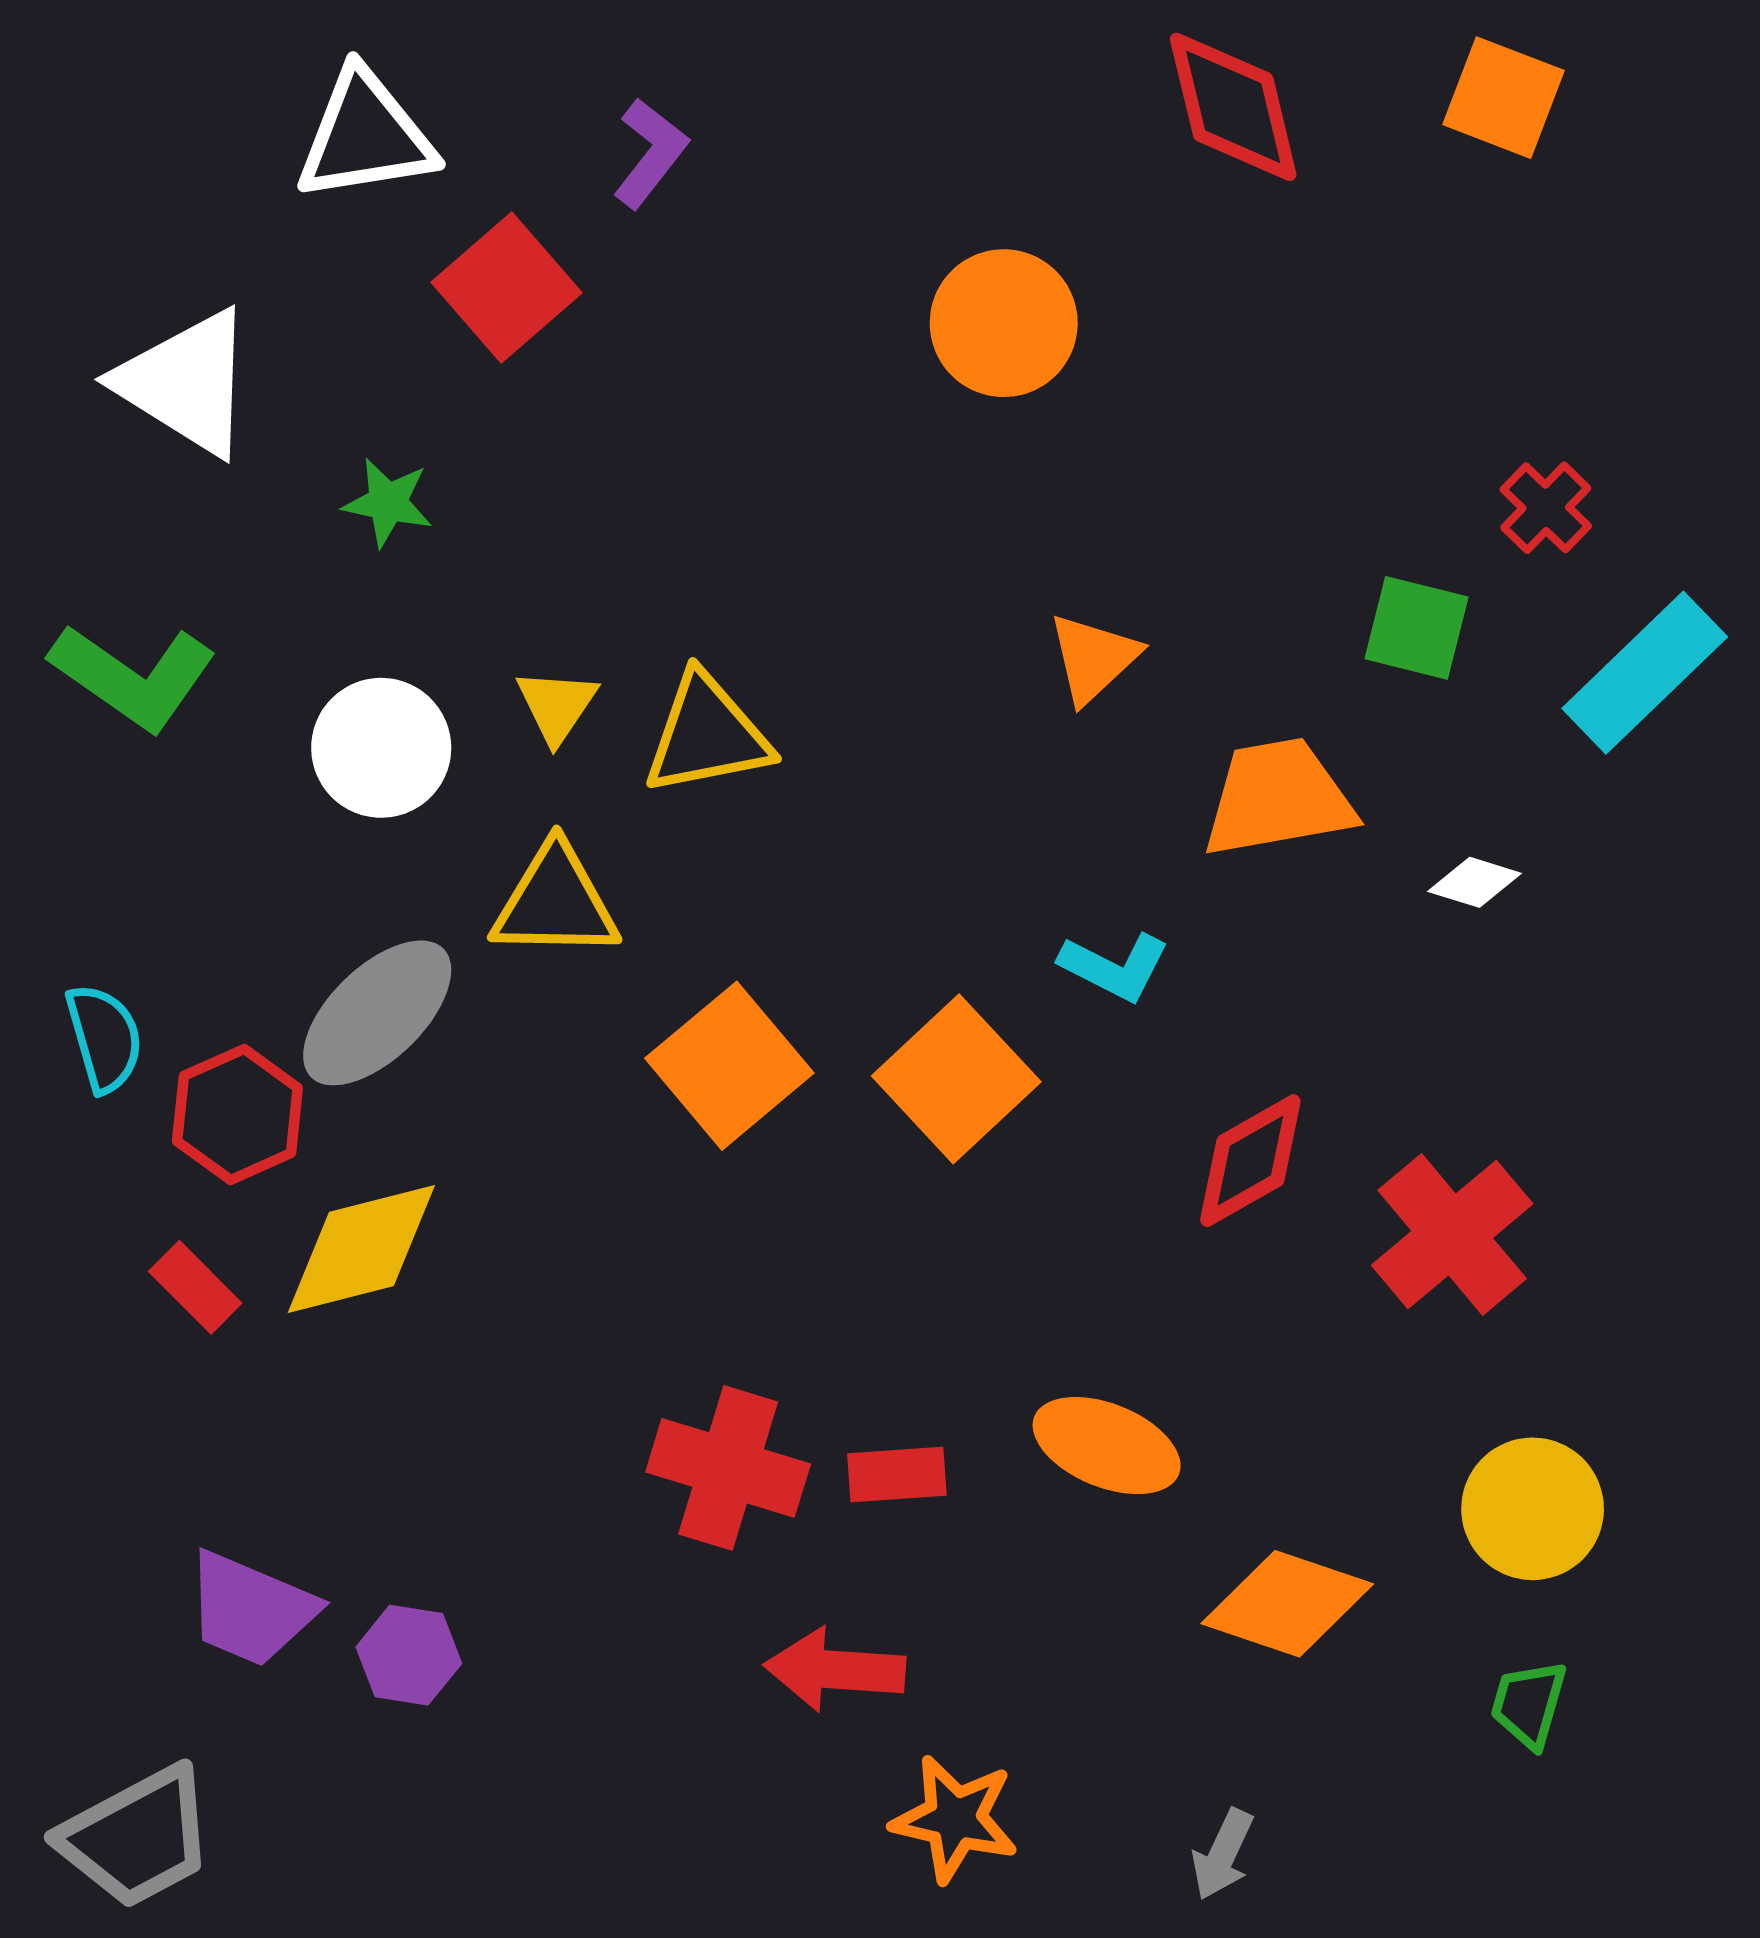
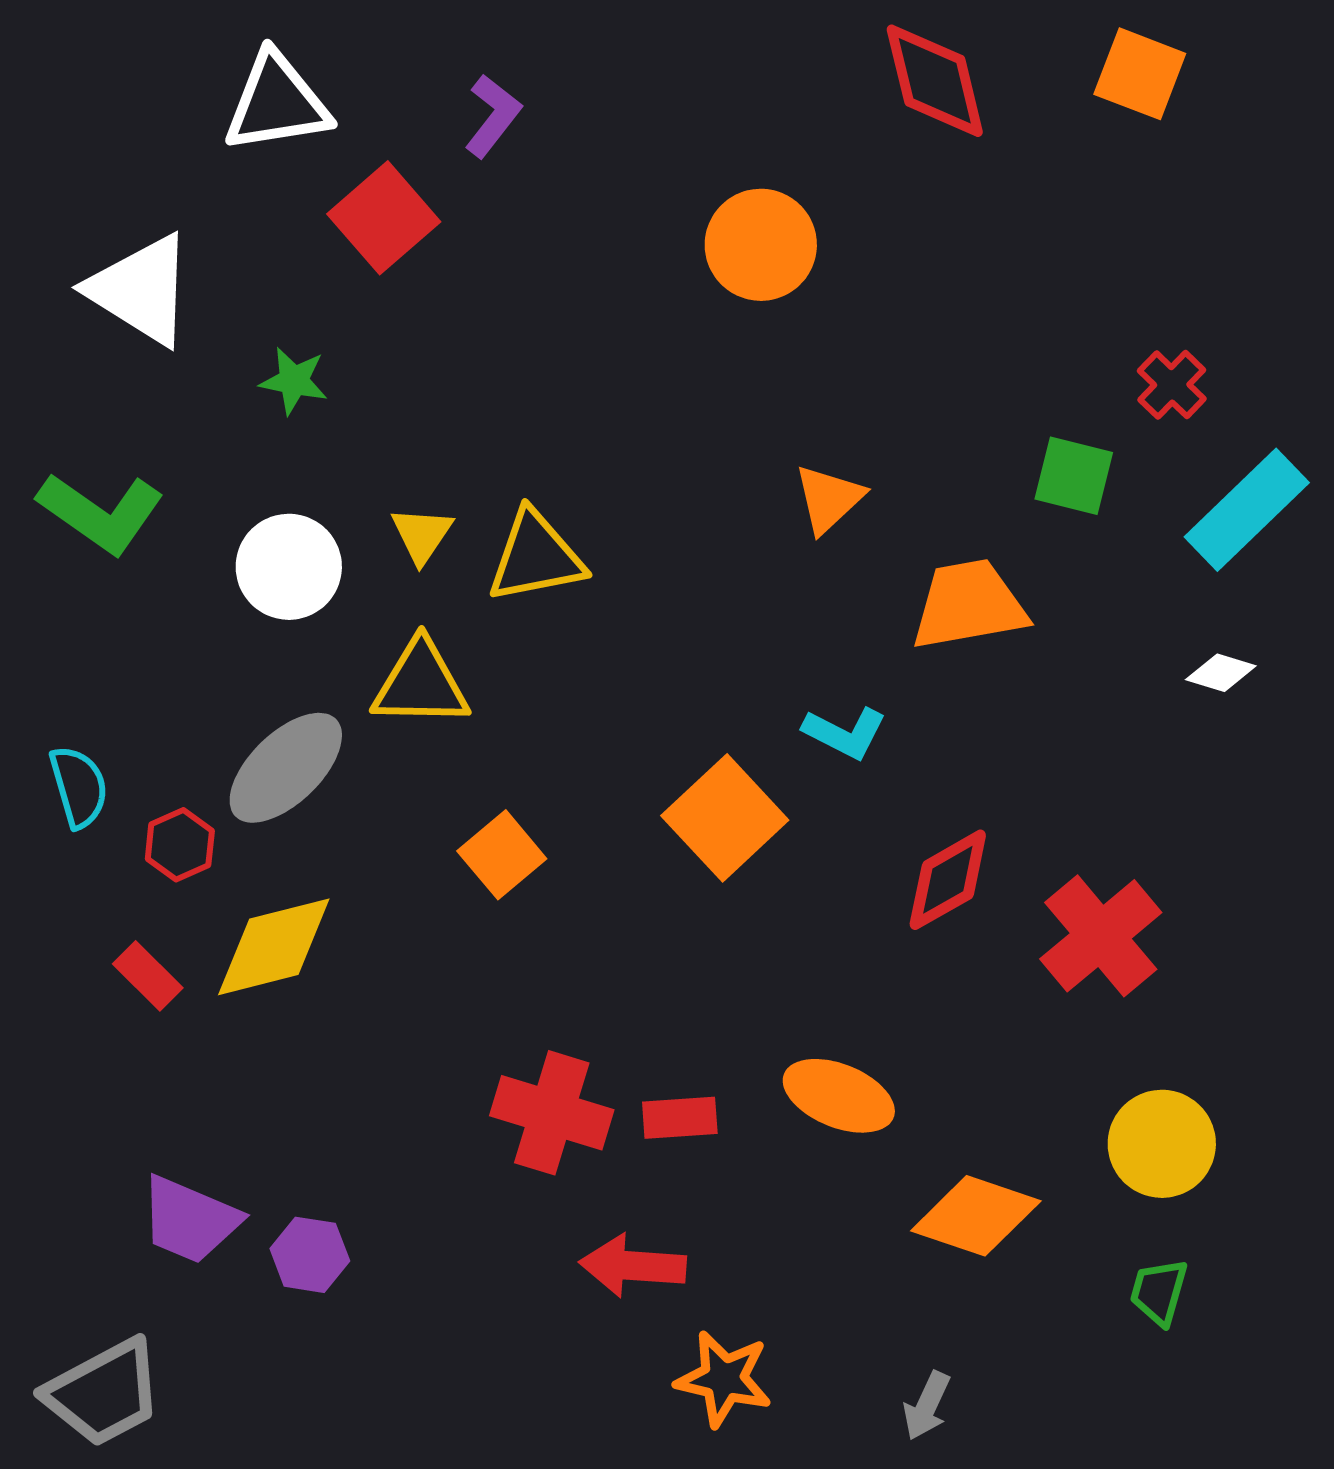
white diamond: (1475, 882) -> (1221, 673), moved
orange square: (729, 1066) -> (502, 855), moved, size x0.7
red hexagon: (237, 1114) -> (180, 845), size x0.7

